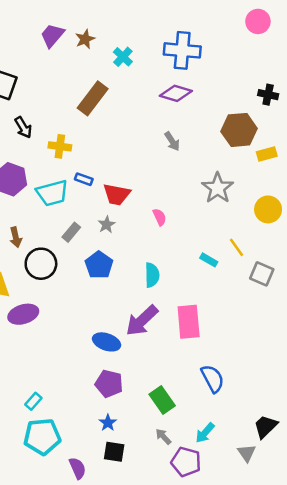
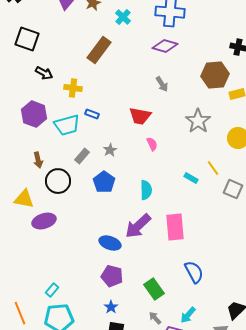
black arrow: (23, 127) -> (44, 73), turned -30
red trapezoid: (117, 194) -> (140, 116), moved

